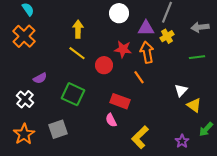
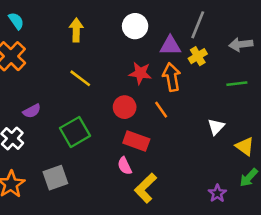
yellow arrow: (78, 29) -> (76, 30), moved
red circle: (104, 65) -> (125, 107), moved
green square: (73, 94) -> (75, 132), turned 35
yellow triangle: (194, 105) -> (245, 146), moved
yellow L-shape: (140, 137) -> (145, 188), moved

